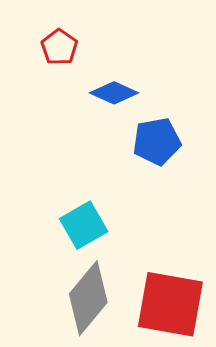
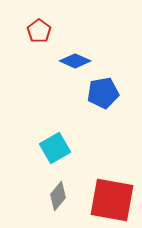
gray diamond: (88, 298) -> (58, 196), size x0.6

